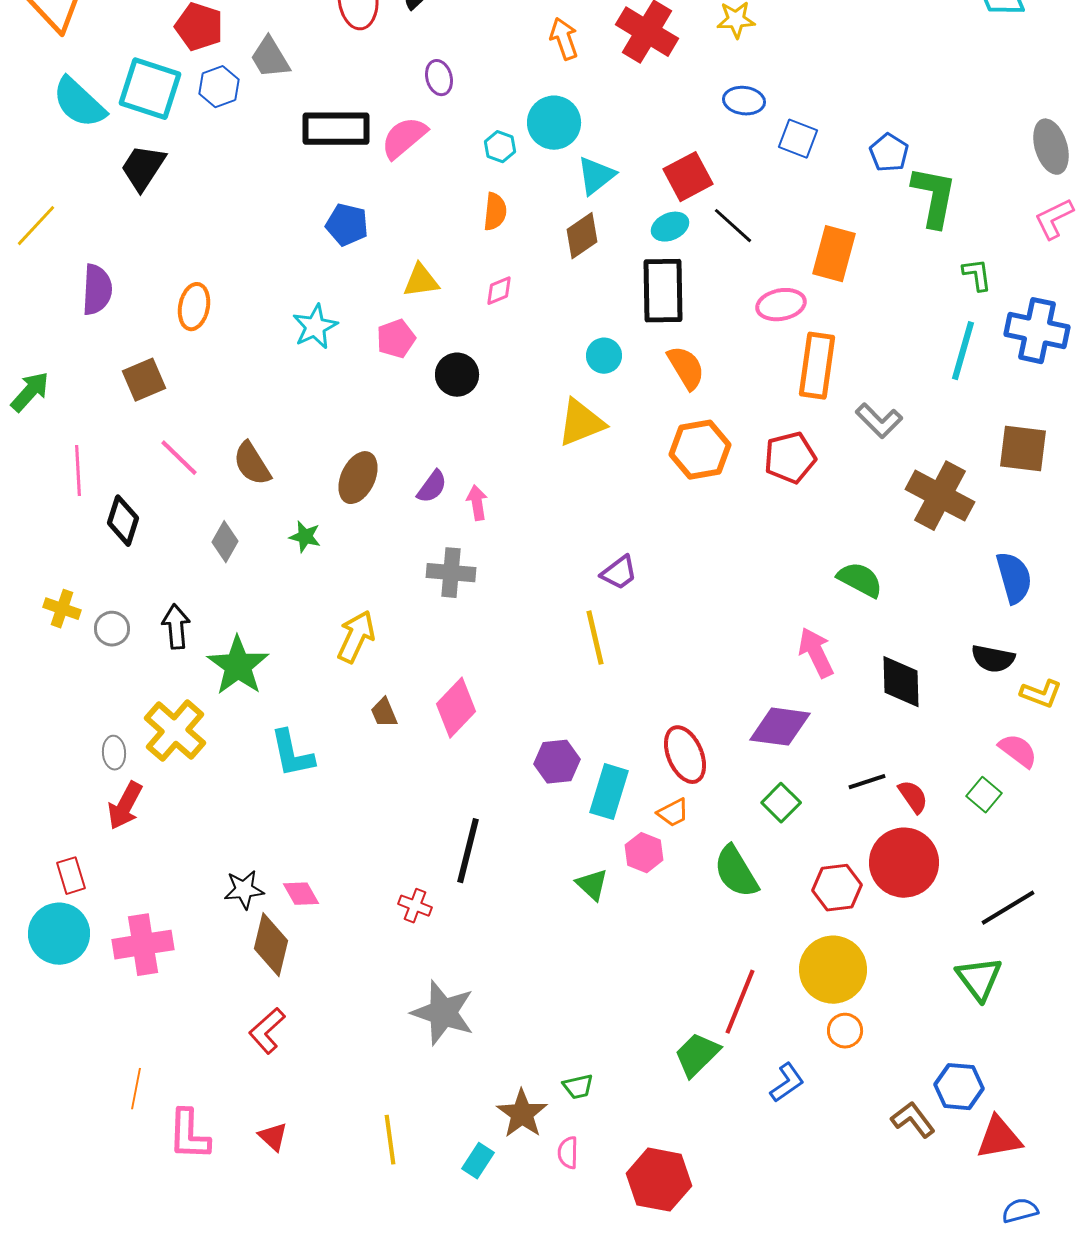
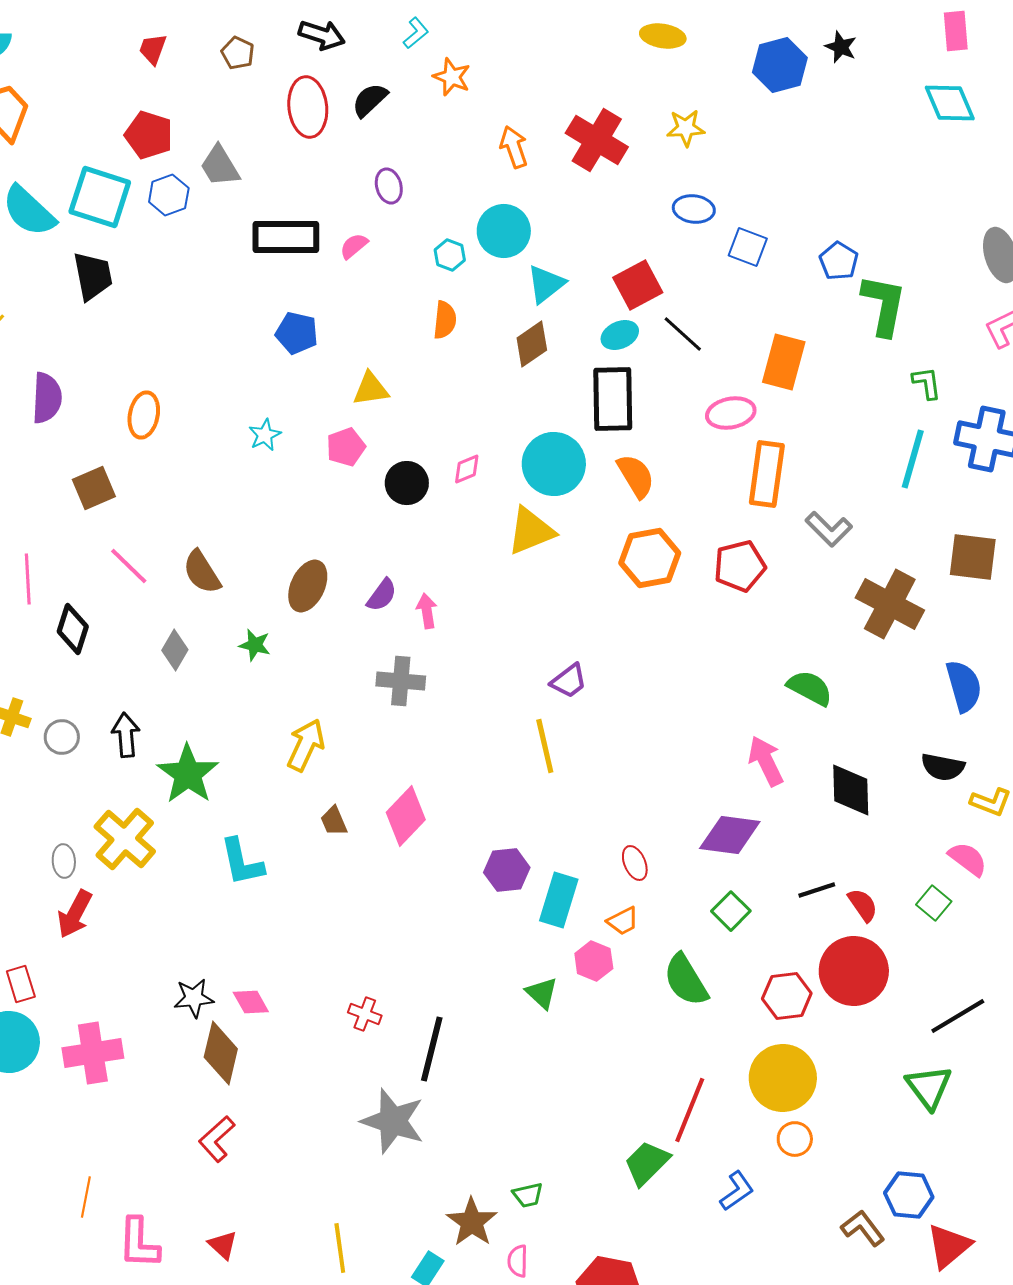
pink semicircle: (404, 138) -> (354, 246), size x0.6
black trapezoid: (143, 168) -> (93, 276), turned 136
pink diamond: (499, 291) -> (467, 469), moved
cyan star: (315, 327) -> (265, 435), size x0.7
cyan circle: (604, 356) -> (554, 464), size x1.8
red ellipse: (685, 755) -> (635, 863), size x0.6
black line: (468, 851) -> (432, 1049), moved
red triangle: (999, 1138) -> (949, 1246), turned -30

